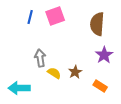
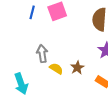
cyan arrow: (19, 88) -> (21, 84), turned -110

